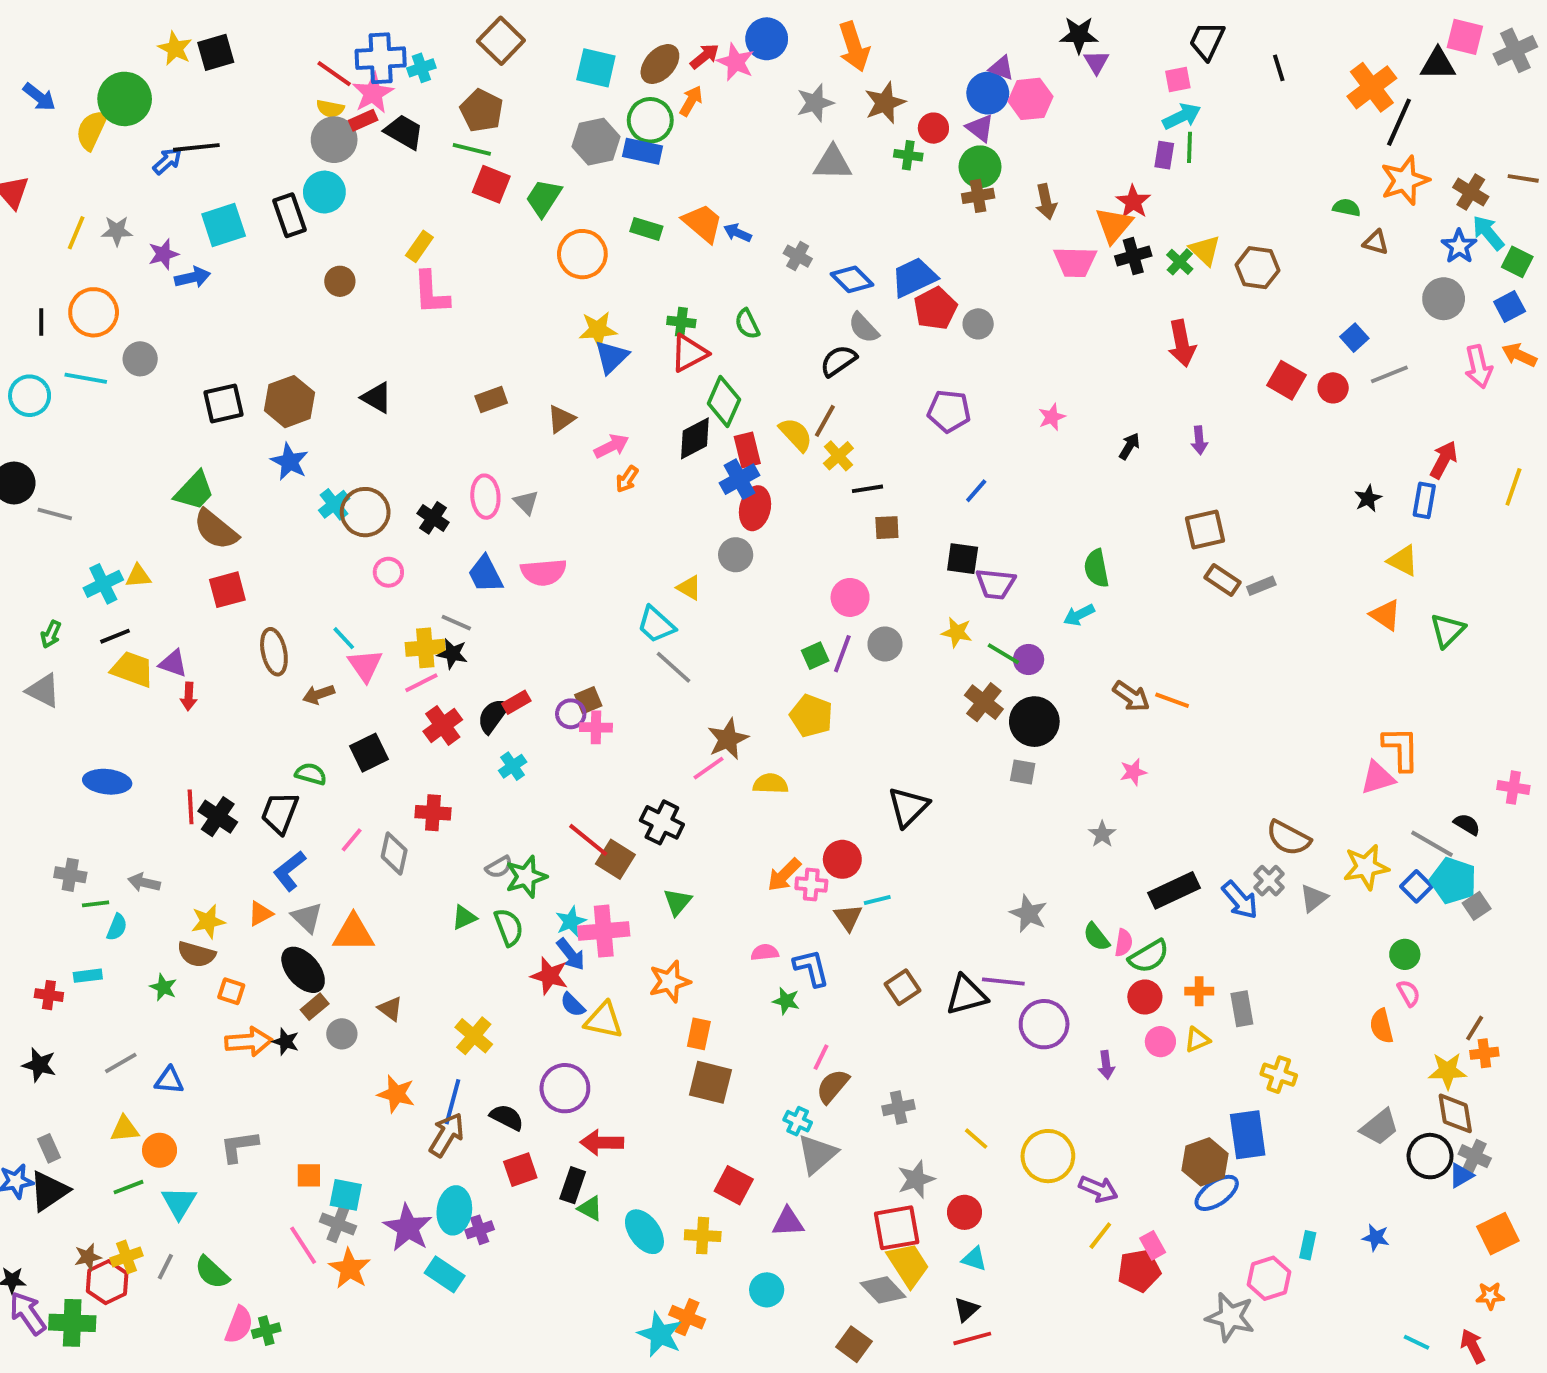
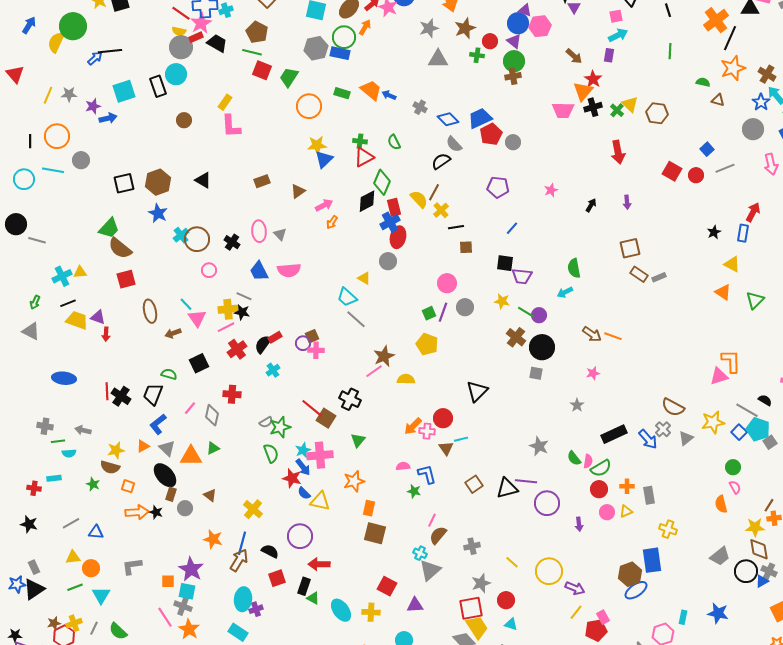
blue arrow: (39, 97) -> (29, 25), turned -96
green line: (1190, 147) -> (670, 51), moved
brown arrow: (1046, 202) -> (574, 56), moved, turned -36
green triangle: (464, 917) -> (213, 448), moved
cyan semicircle: (117, 927) -> (69, 453), turned 64
brown rectangle: (315, 1007) -> (171, 494), turned -32
purple star: (408, 1228) -> (191, 569), moved
blue star: (1376, 1238) -> (718, 613), size x1.5

